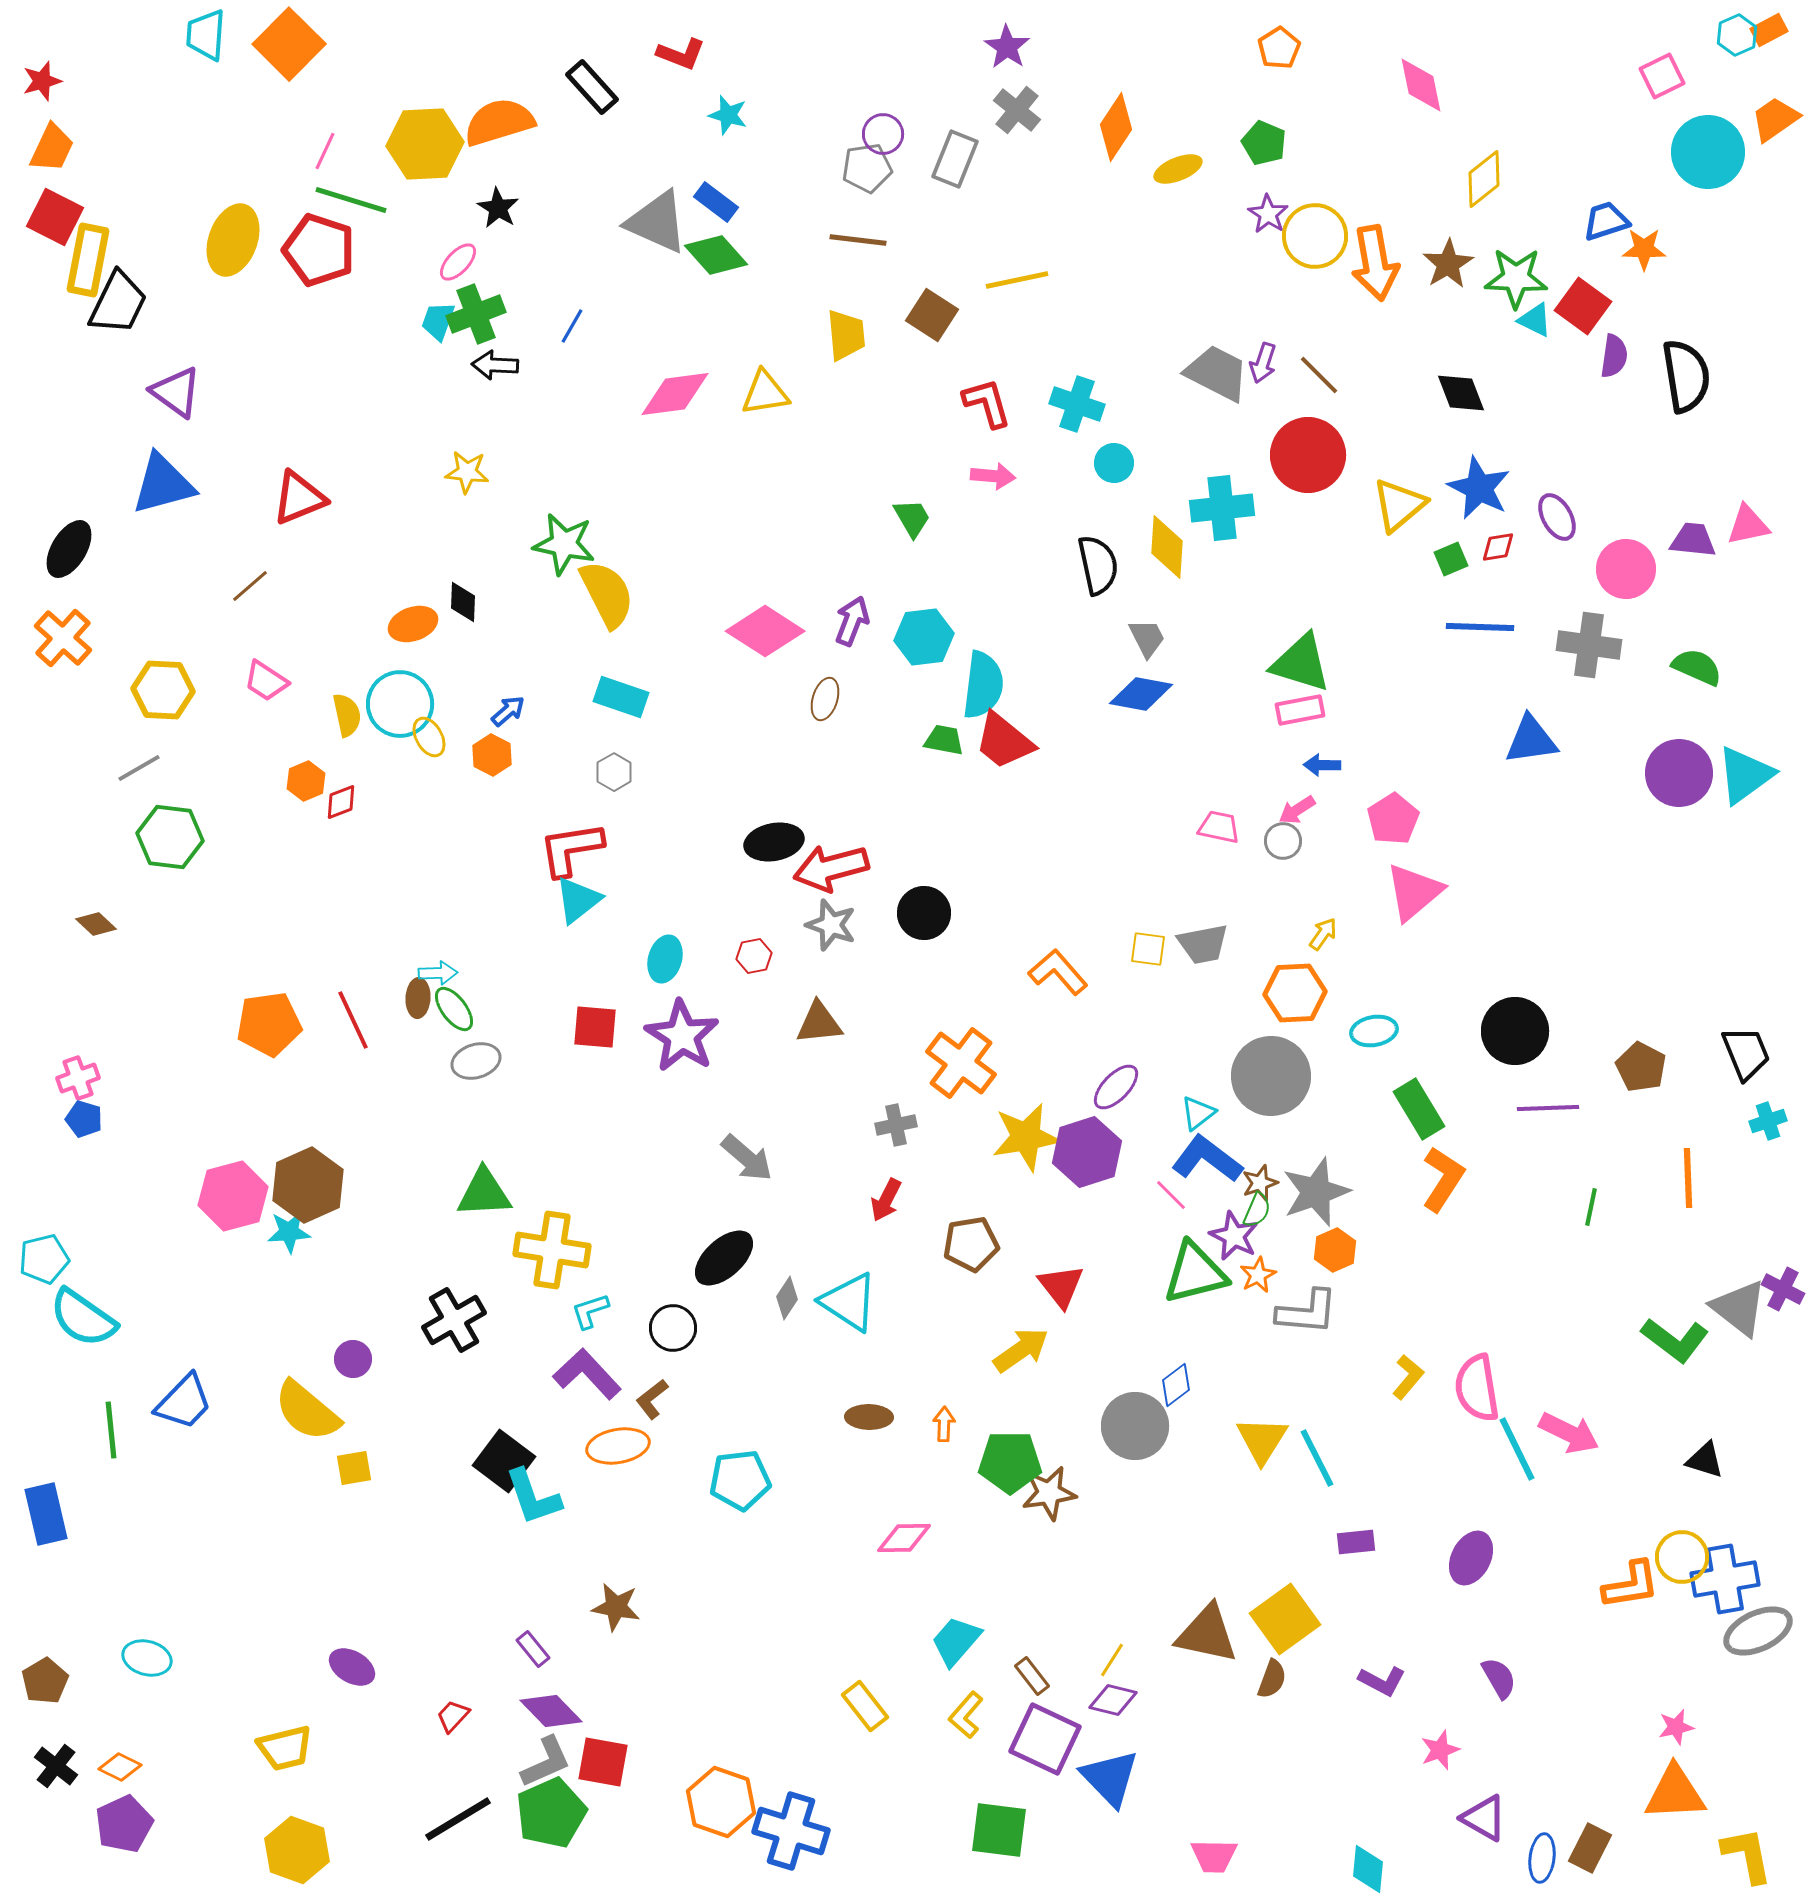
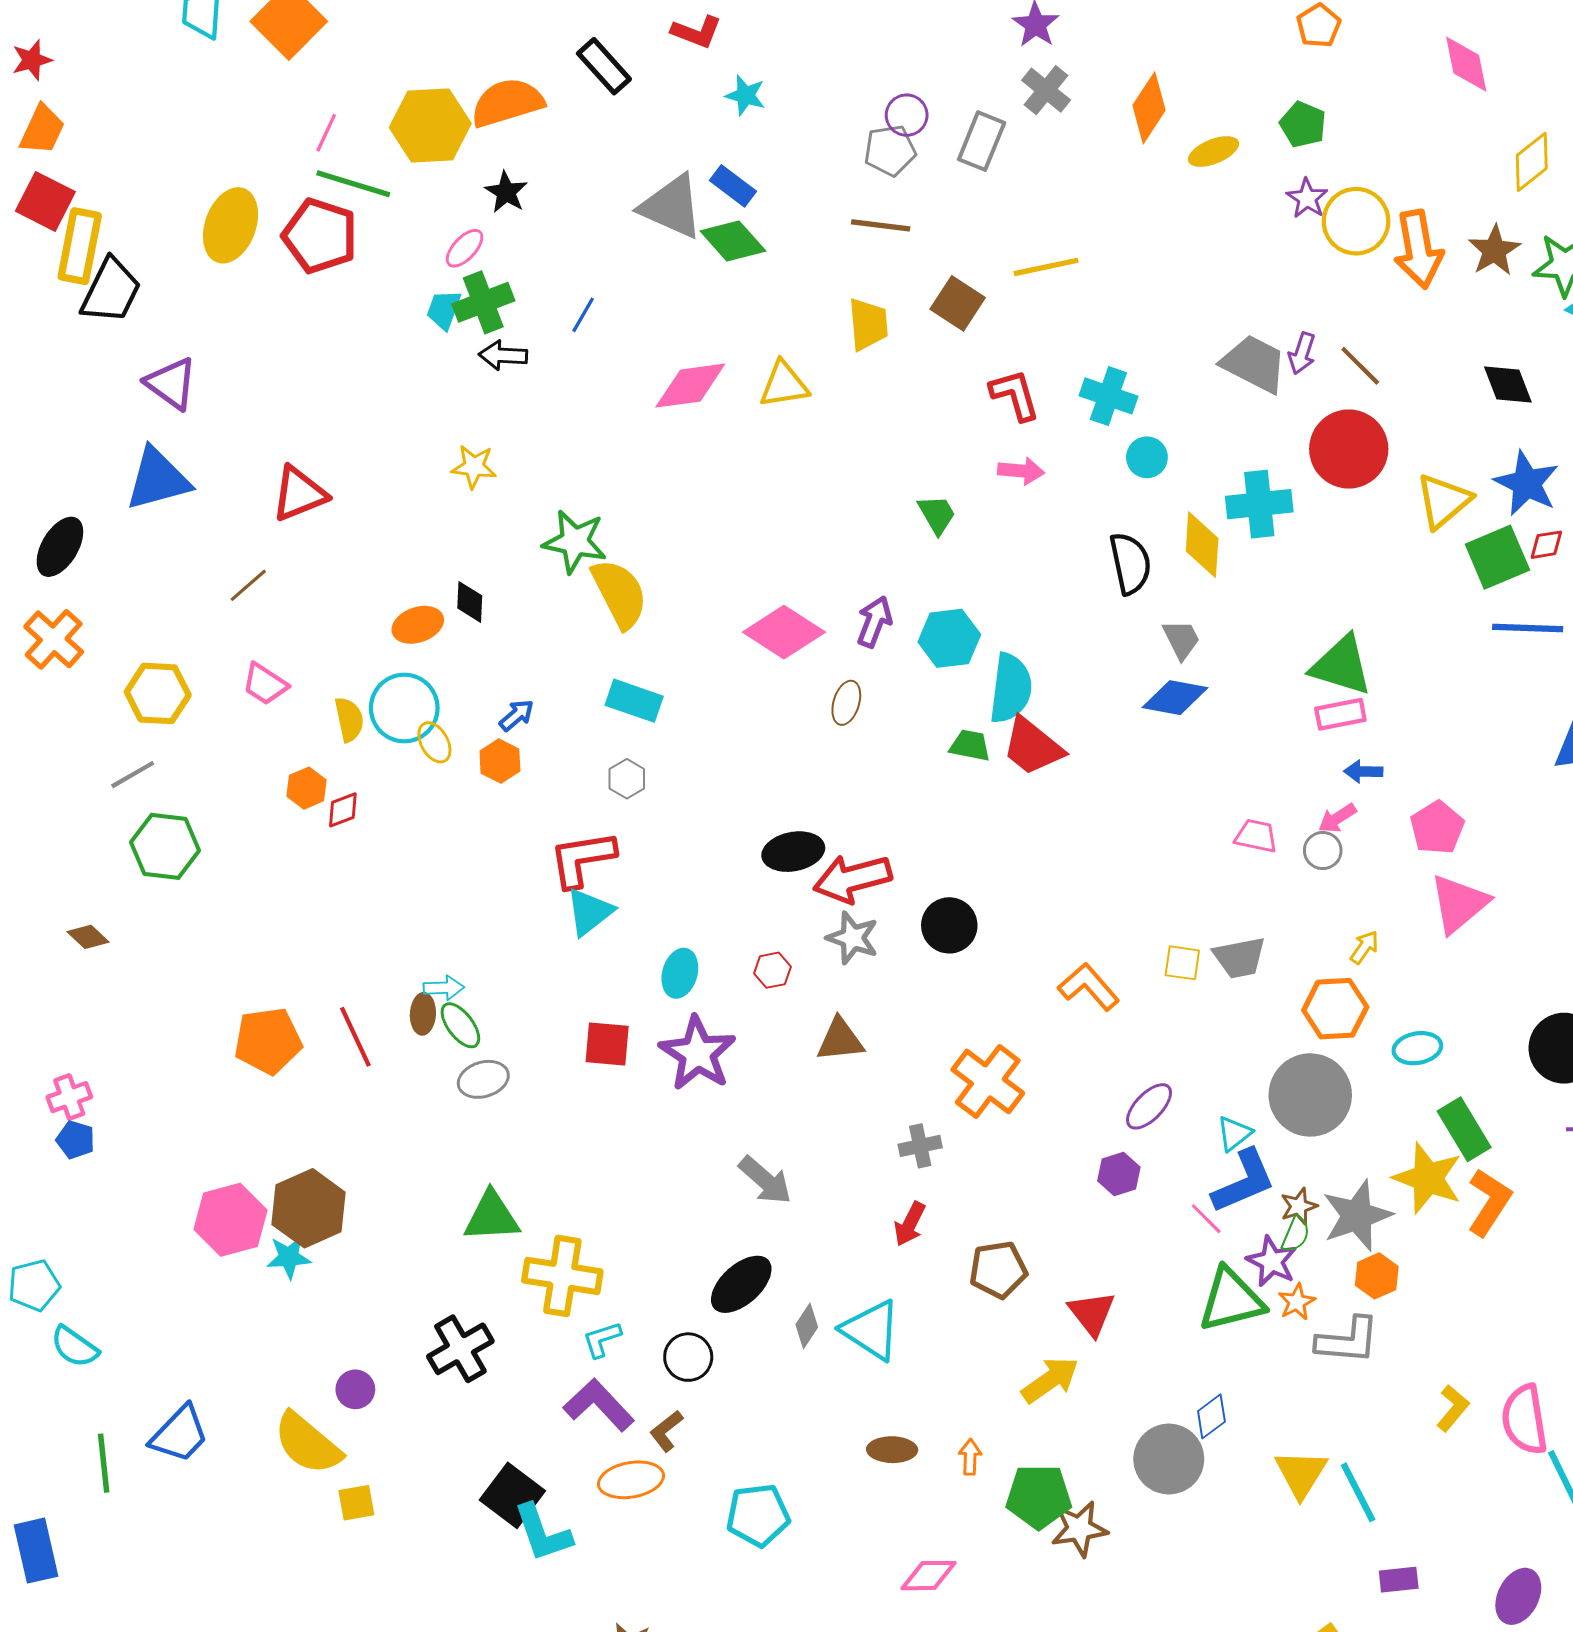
green square: (1451, 559) -> (1497, 557), size x1.8
yellow star: (1026, 1137) -> (1428, 1178), moved, turned 30
purple hexagon: (1087, 1152) -> (1119, 1174), size x0.6
blue L-shape: (1207, 1159) -> (1244, 1181), turned 120
cyan semicircle: (83, 1318) -> (74, 1347), size x0.7

